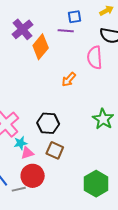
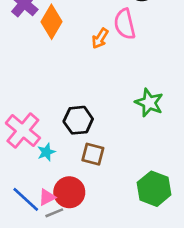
orange arrow: (69, 80) -> (100, 38), moved
pink triangle: (27, 153) -> (47, 197), moved

